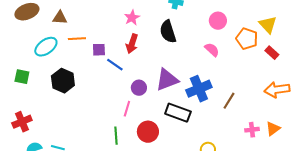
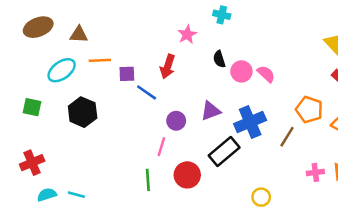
pink star: (132, 18) -> (187, 34), moved
pink circle: (218, 21) -> (241, 71), moved
black semicircle: (168, 32) -> (219, 59), moved, size x0.6
orange pentagon: (247, 39) -> (309, 110), moved
purple triangle: (167, 80) -> (211, 111), size x0.7
black rectangle: (178, 113) -> (224, 152), turned -60

